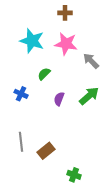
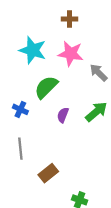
green semicircle: (44, 74) -> (46, 87), size x1.6
gray line: (21, 142) -> (20, 149), moved

